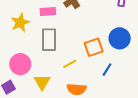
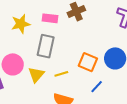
orange square: (94, 47) -> (88, 62), turned 30
yellow triangle: (42, 82) -> (36, 75), moved

